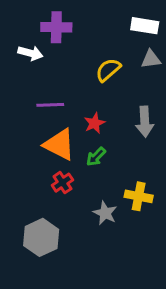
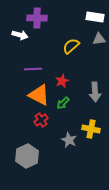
gray arrow: (145, 122) -> (95, 92), moved

